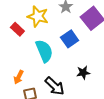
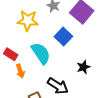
red rectangle: (17, 29) -> (11, 54), moved
orange arrow: (19, 77) -> (20, 71), moved, turned -32

